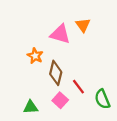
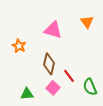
orange triangle: (83, 25) -> (87, 22), moved
orange star: (35, 56) -> (19, 46), moved

